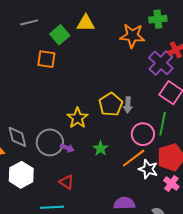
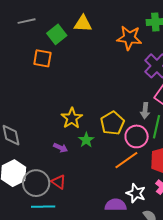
yellow pentagon: (111, 104) -> (112, 123), moved
gray arrow: (128, 105) -> (145, 111), moved
gray circle: (50, 142) -> (36, 183), moved
green star: (101, 148) -> (86, 140), moved
white star: (148, 169) -> (136, 193), moved

